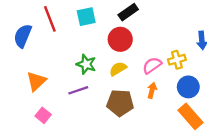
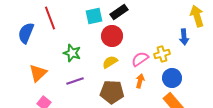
cyan square: (86, 17) -> (94, 16), moved
green star: (86, 64) -> (72, 53), moved

